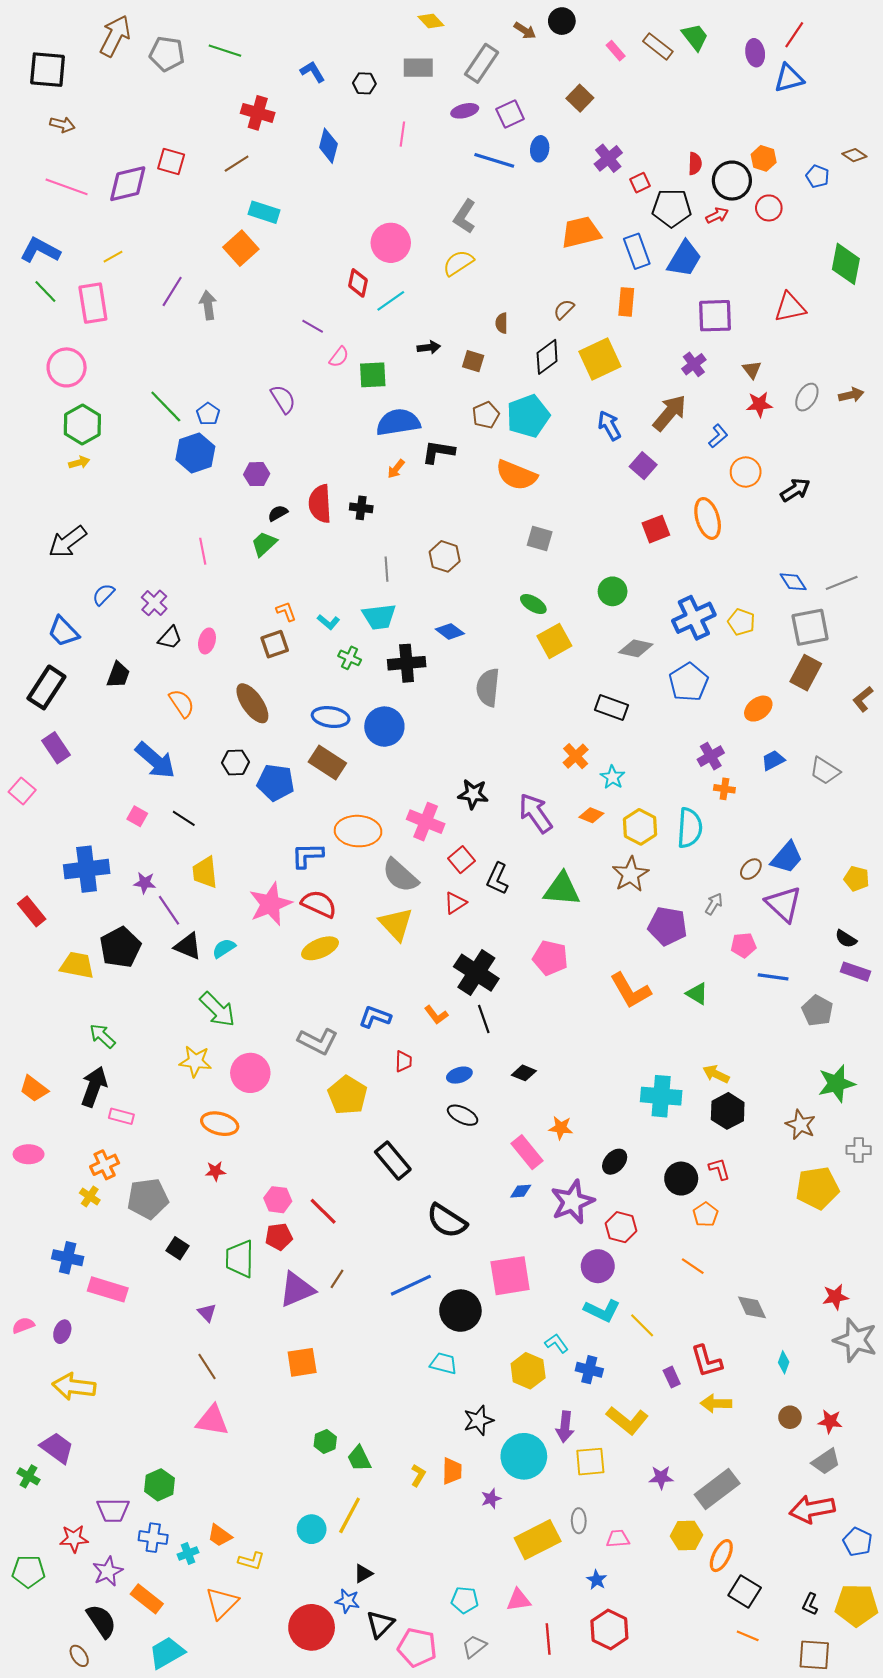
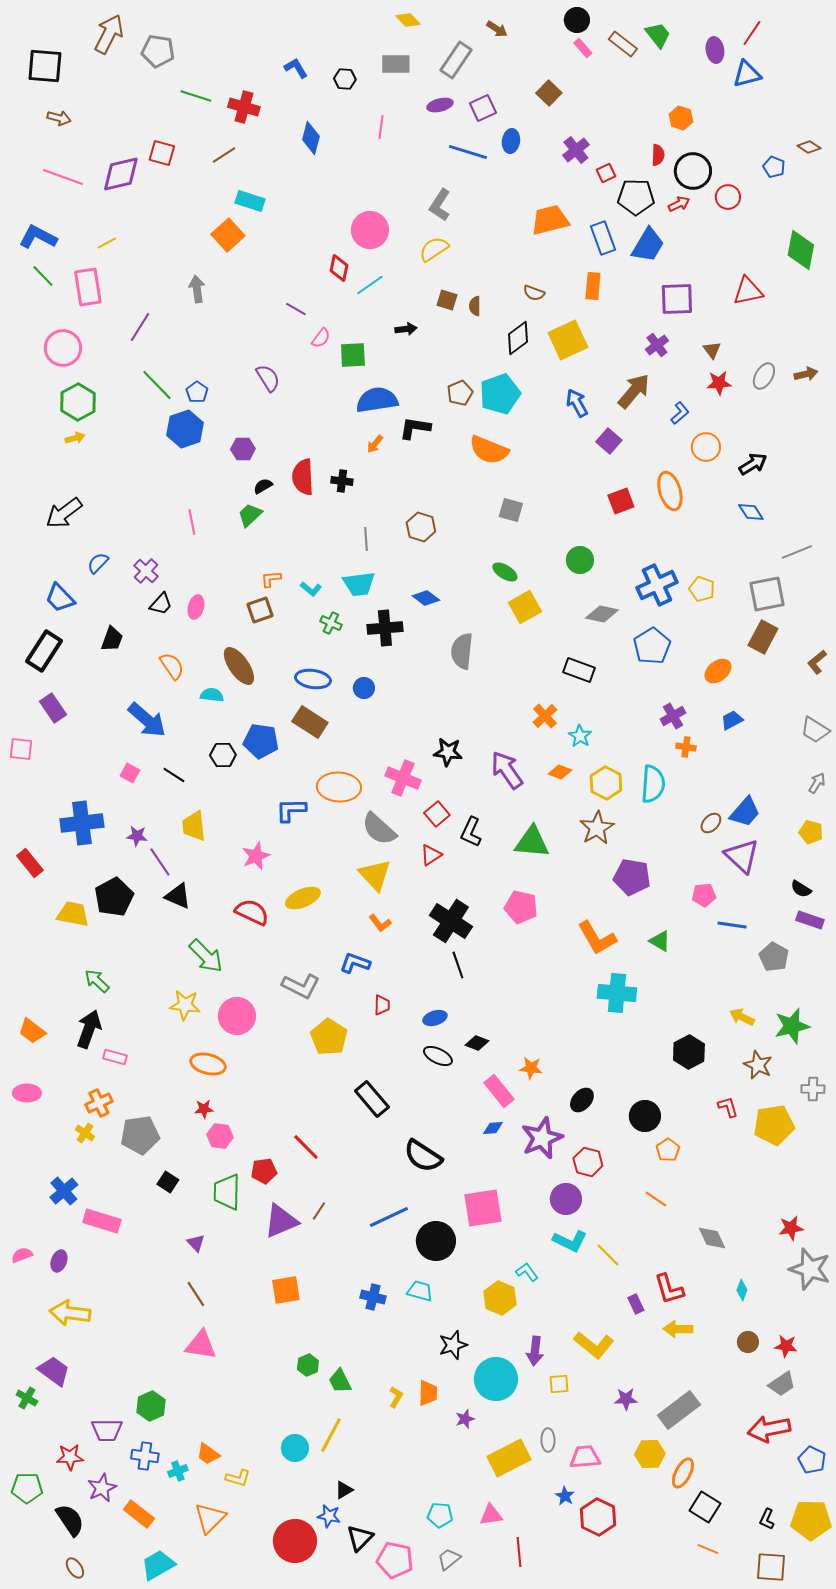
black circle: (562, 21) -> (577, 20), moved
green line: (225, 51) -> (196, 96), moved
orange hexagon: (764, 158) -> (681, 118), moved
purple line: (172, 291) -> (140, 327), moved
brown semicircle: (564, 309) -> (534, 293), turned -115
brown square: (473, 361) -> (447, 300), moved
blue diamond: (793, 582) -> (751, 512), moved
orange L-shape: (286, 611) -> (271, 579), turned -75
blue circle: (384, 727) -> (364, 688), size x0.6
black hexagon: (236, 762) -> (223, 755), moved
gray trapezoid: (825, 771) -> (815, 730), moved
pink square: (22, 791) -> (21, 749), turned -35
pink star: (270, 904) -> (256, 856), size x0.7
red semicircle: (319, 904) -> (252, 912), moved
gray arrow: (714, 904) -> (817, 783), moved
cyan semicircle: (224, 948) -> (212, 695), moved, turned 40
orange L-shape: (436, 1015) -> (380, 923), moved
black diamond: (524, 1073) -> (477, 1043), moved
yellow arrow: (716, 1074) -> (742, 1017), moved
cyan cross: (661, 1096) -> (617, 993), moved
red L-shape: (719, 1169) -> (728, 1107), moved
pink hexagon: (278, 1200) -> (220, 1136), moved
blue cross: (68, 1258) -> (64, 1191), turned 36
blue cross: (589, 1370) -> (373, 1297), moved
yellow square: (590, 1462) -> (559, 1384), size x0.7
pink trapezoid: (618, 1539) -> (585, 1457), size x1.4
black semicircle: (101, 1621) -> (70, 1520), moved
red hexagon: (609, 1629) -> (598, 1517), moved

